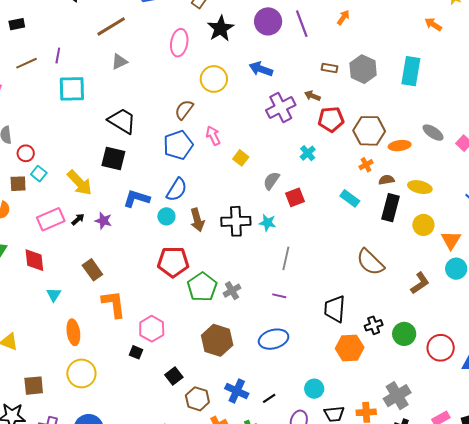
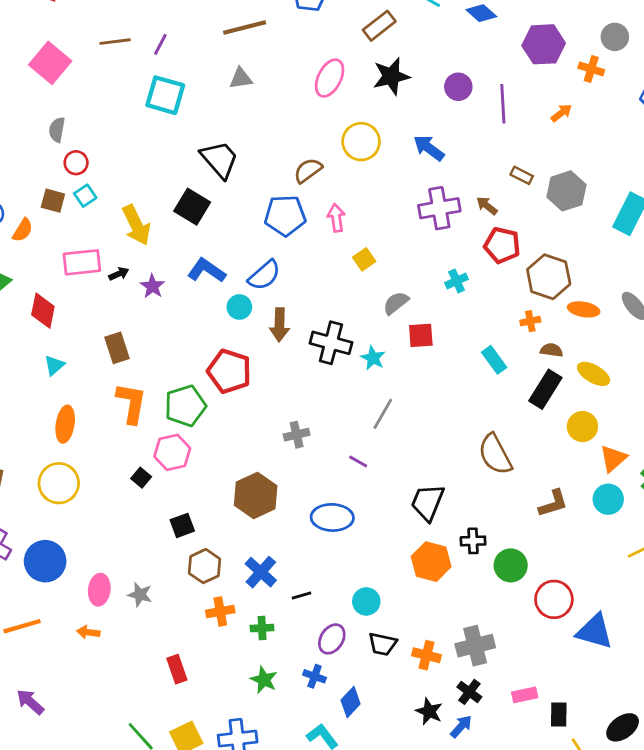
purple circle: (268, 21) -> (458, 87), size x0.7
green pentagon: (202, 287) -> (185, 406), moved

